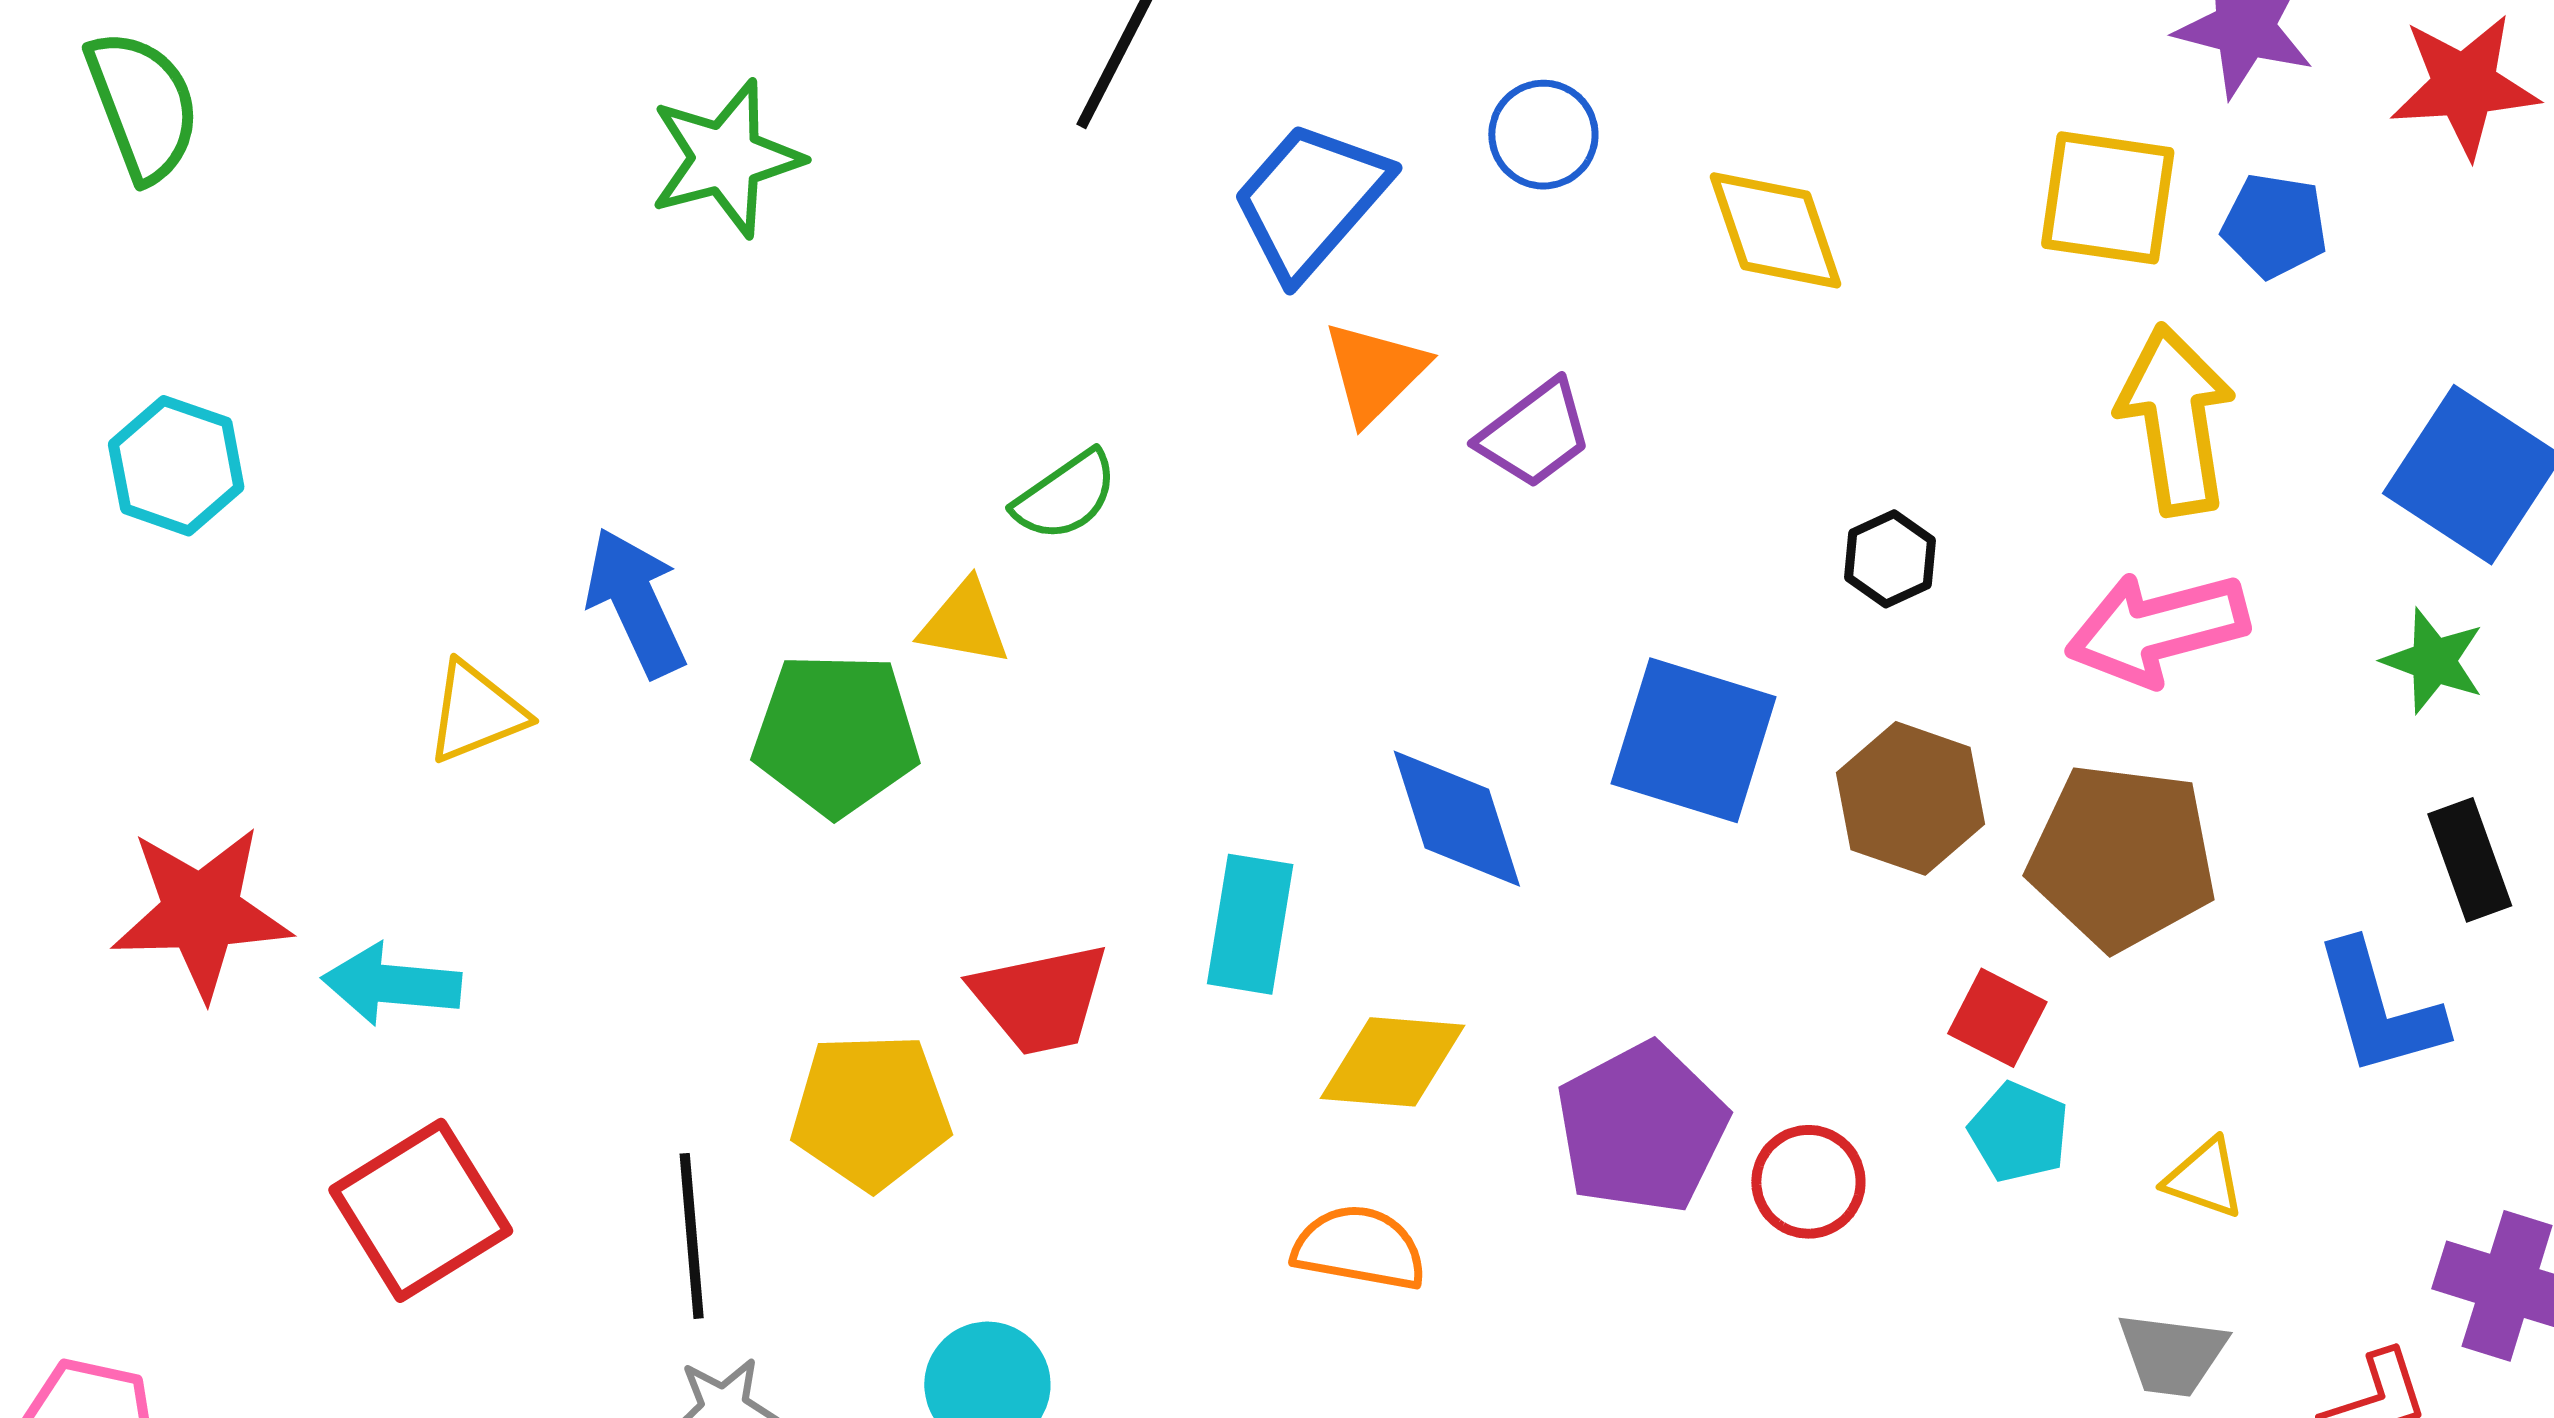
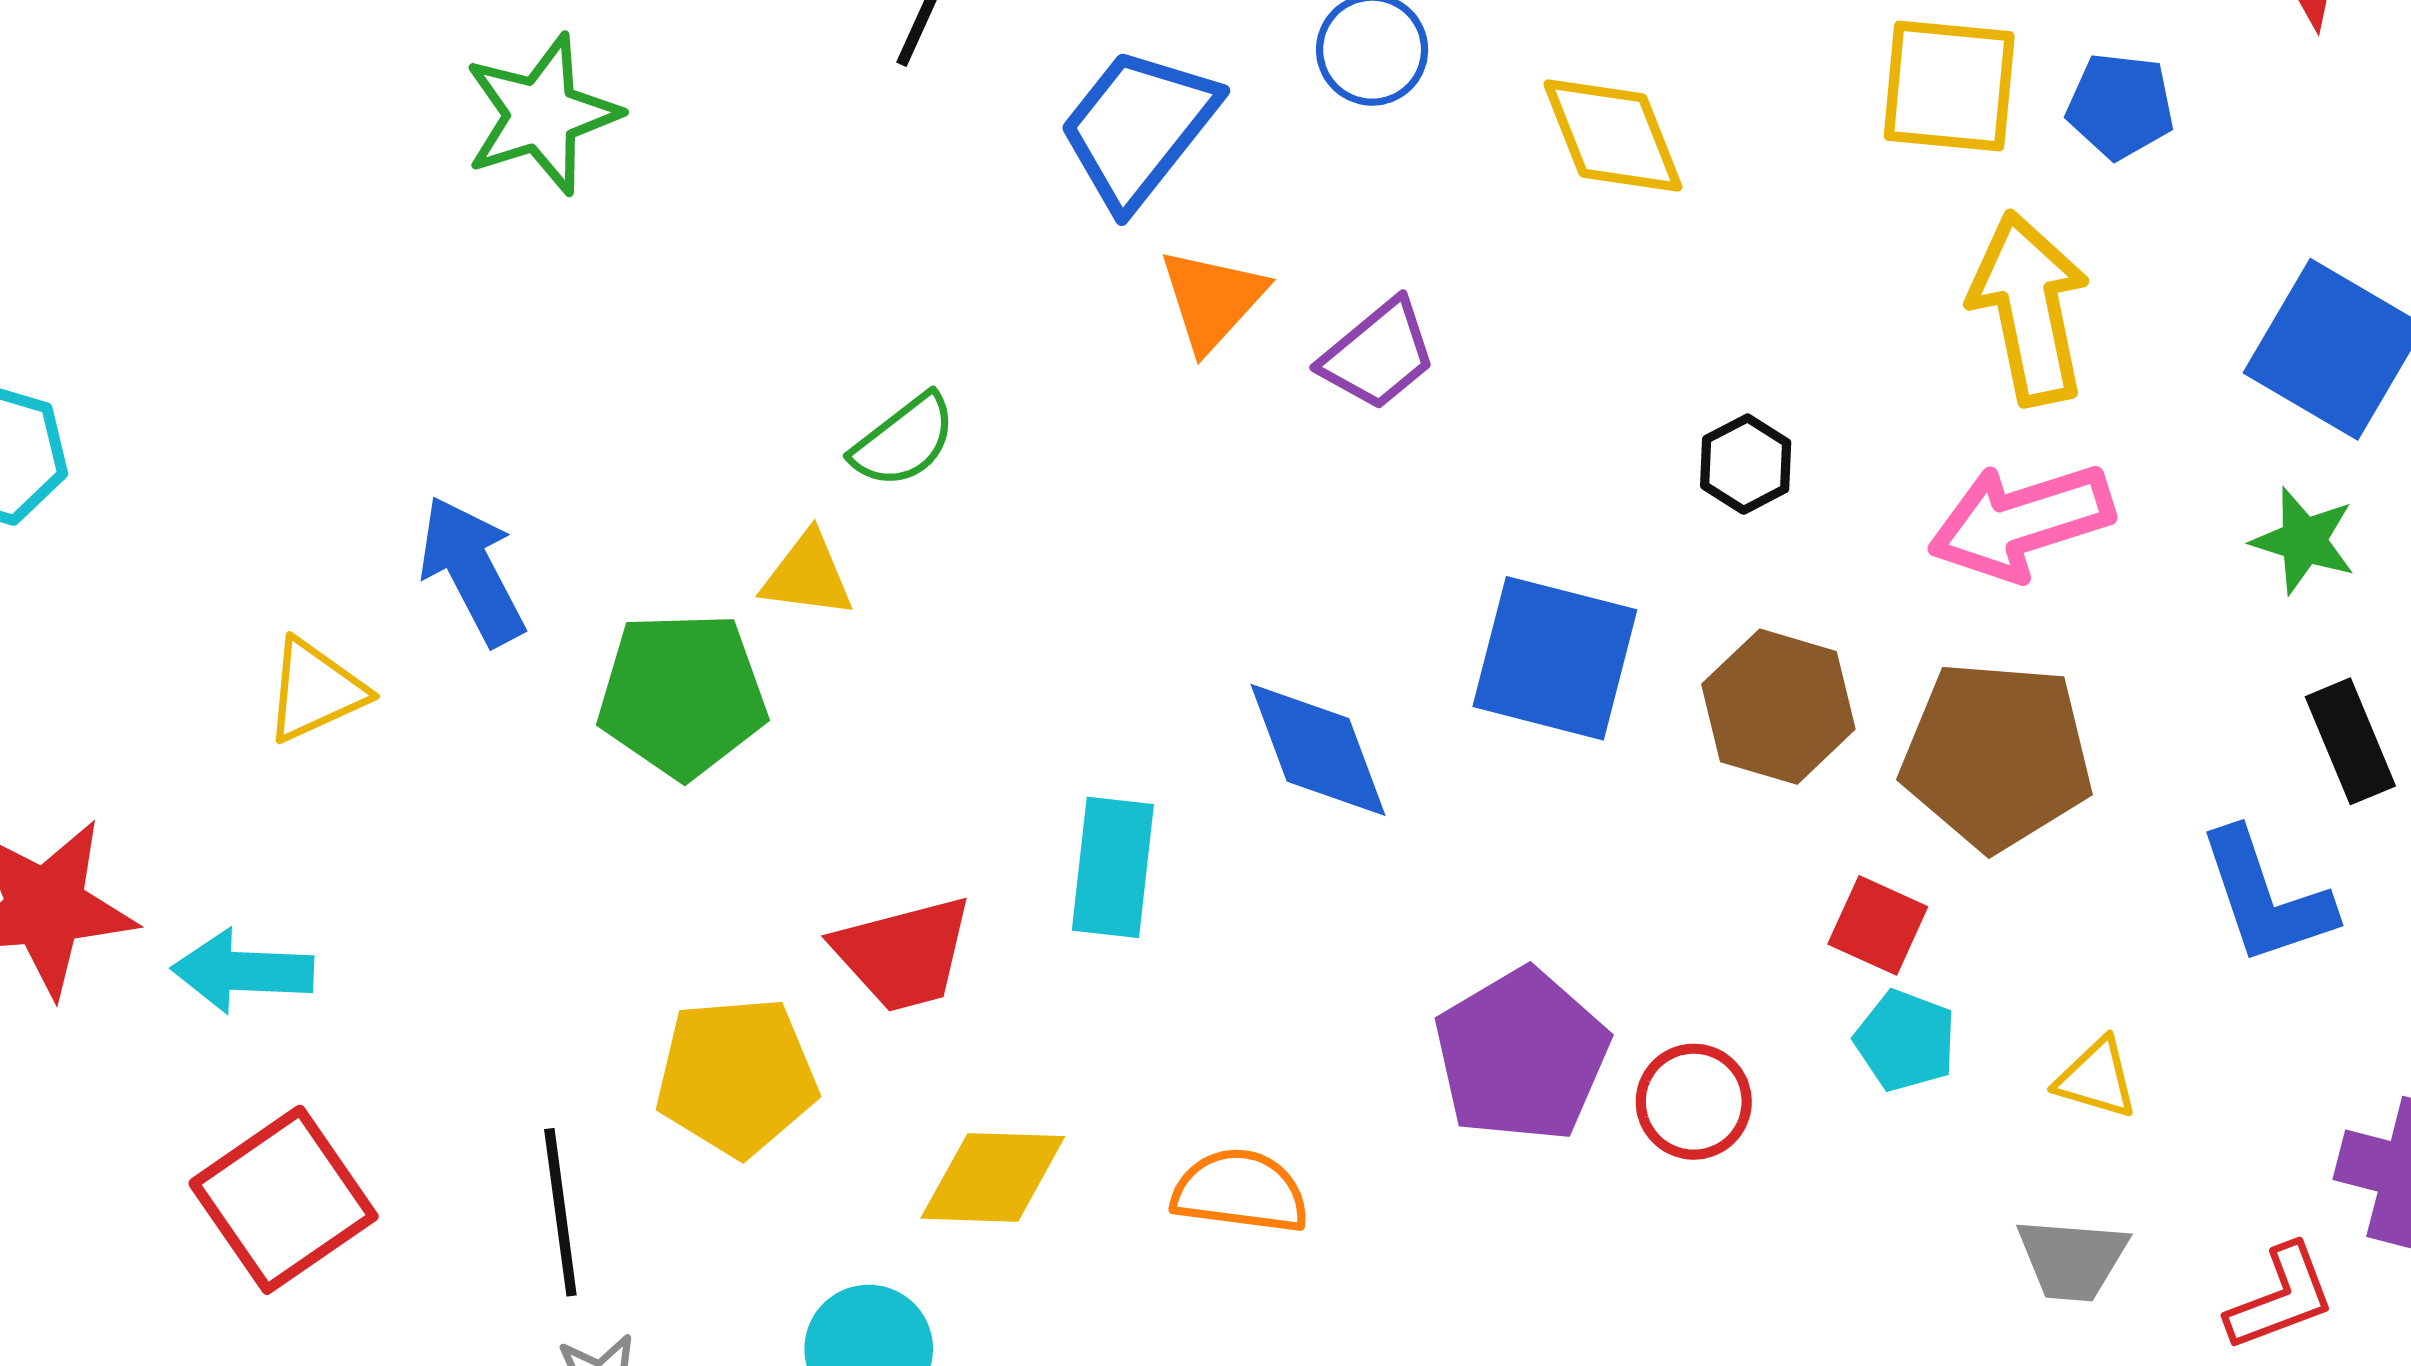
yellow diamond: (1392, 1062) -> (993, 1177), moved

